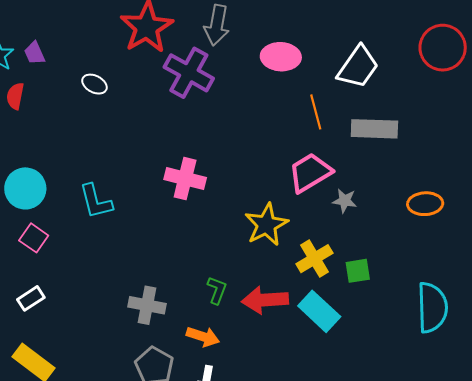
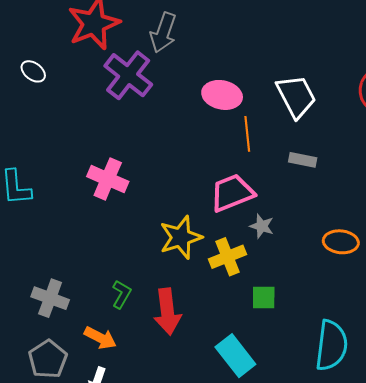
pink ellipse: (281, 57) -> (222, 95), moved
white trapezoid: (358, 67) -> (296, 96), turned -72
gray rectangle: (374, 129) -> (303, 160), size x0.6
yellow cross: (315, 259) -> (227, 257), moved
red arrow: (265, 300) -> (167, 312), turned -102
cyan rectangle: (319, 311) -> (235, 356), moved

